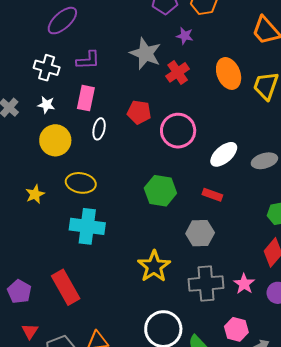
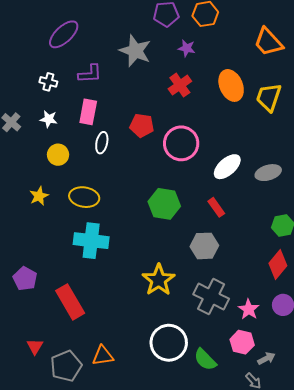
gray star: (146, 54) -> (135, 51), moved
white cross: (47, 68) -> (48, 82), size x0.7
yellow circle: (55, 140) -> (58, 155), size x0.7
yellow star: (35, 194) -> (39, 196), moved
red rectangle: (212, 195) -> (216, 207), turned 36
gray cross: (206, 284) -> (211, 297), turned 32
pink star: (244, 284) -> (249, 309), moved
purple pentagon: (19, 291) -> (25, 279), moved

